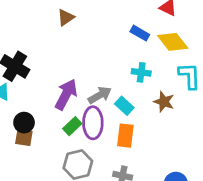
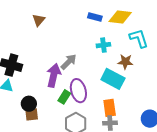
yellow diamond: (173, 42) -> (120, 17), turned -30
gray arrow: (100, 95) -> (69, 62), moved
cyan rectangle: (124, 106) -> (113, 79), moved, size x1.6
orange rectangle: (125, 136) -> (110, 108), moved

